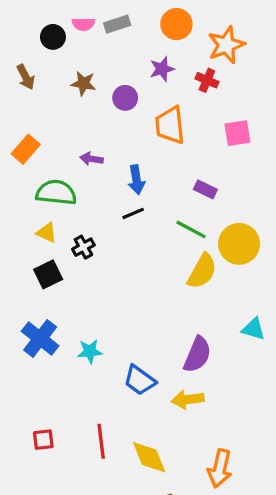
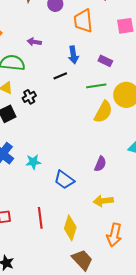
blue arrow: (136, 180) -> (73, 55), moved
green line: (191, 229) -> (96, 86), turned -36
purple semicircle: (197, 355) -> (100, 164), size x0.7
yellow arrow: (188, 400) -> (103, 201), moved
yellow diamond: (149, 457) -> (70, 228), turned 40

